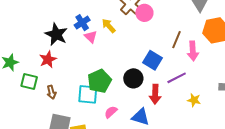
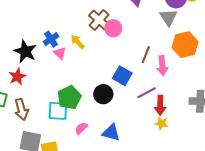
brown arrow: (51, 92) -> (21, 109), size x1.5
red arrow: (155, 94) -> (160, 105), moved
yellow star: (194, 100) -> (161, 123), moved

